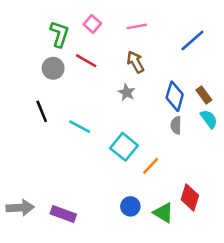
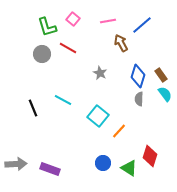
green L-shape: (59, 34) -> (47, 27), turned 145
blue line: (192, 40) -> (142, 25), moved
brown arrow: (135, 62) -> (121, 43), moved
black line: (42, 111) -> (33, 108), moved

